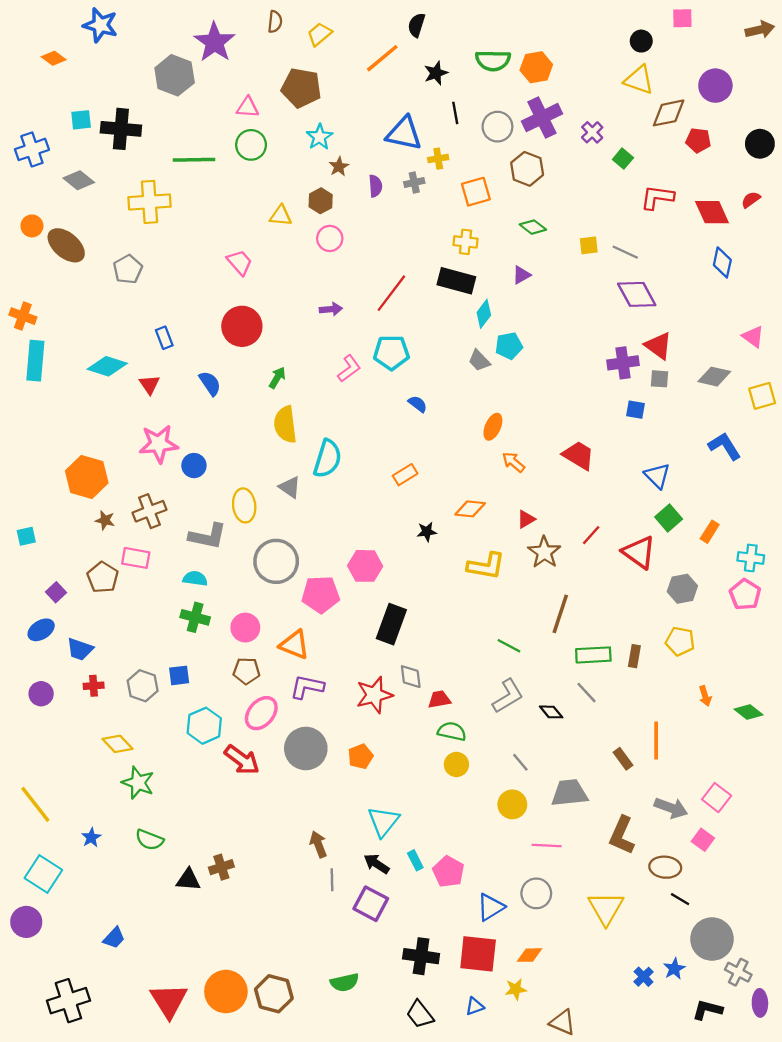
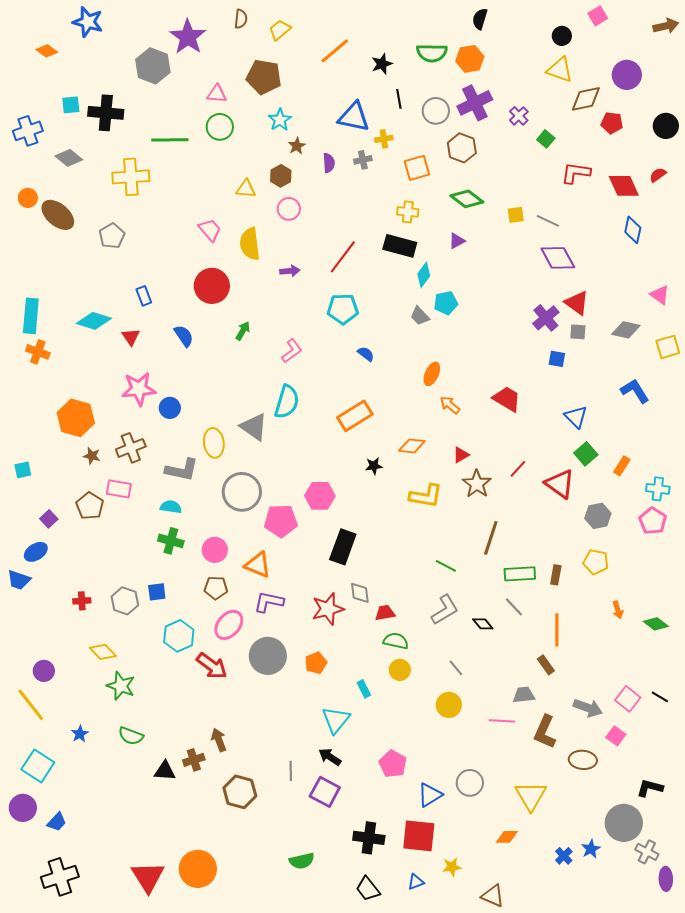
pink square: (682, 18) -> (598, 16), turned -30
black semicircle: (416, 25) -> (480, 19), moved
green diamond: (533, 227) -> (467, 199), size x1.4
orange cross: (23, 316) -> (38, 352), moved
purple cross: (623, 363) -> (546, 318), turned -32
pink L-shape: (349, 369) -> (292, 351), moved
yellow semicircle: (285, 424) -> (250, 244), moved
orange rectangle: (405, 475) -> (355, 416), size x1.6
gray triangle: (290, 487) -> (254, 427), size x1.4
blue trapezoid: (80, 649) -> (19, 580), moved
purple circle: (41, 694) -> (44, 671), moved
orange line: (656, 741) -> (557, 630), moved
gray trapezoid: (569, 793) -> (524, 695), moved, size x0.7
brown arrow: (318, 844) -> (219, 740), moved
pink line: (547, 845) -> (502, 721), moved
cyan rectangle: (415, 860) -> (364, 689), moved
black line: (680, 899) -> (660, 697), moved
blue trapezoid: (114, 938) -> (57, 822), moved
orange diamond: (529, 955) -> (507, 837), moved
brown hexagon: (274, 994) -> (240, 792), moved
black L-shape: (707, 1010) -> (650, 788), moved

